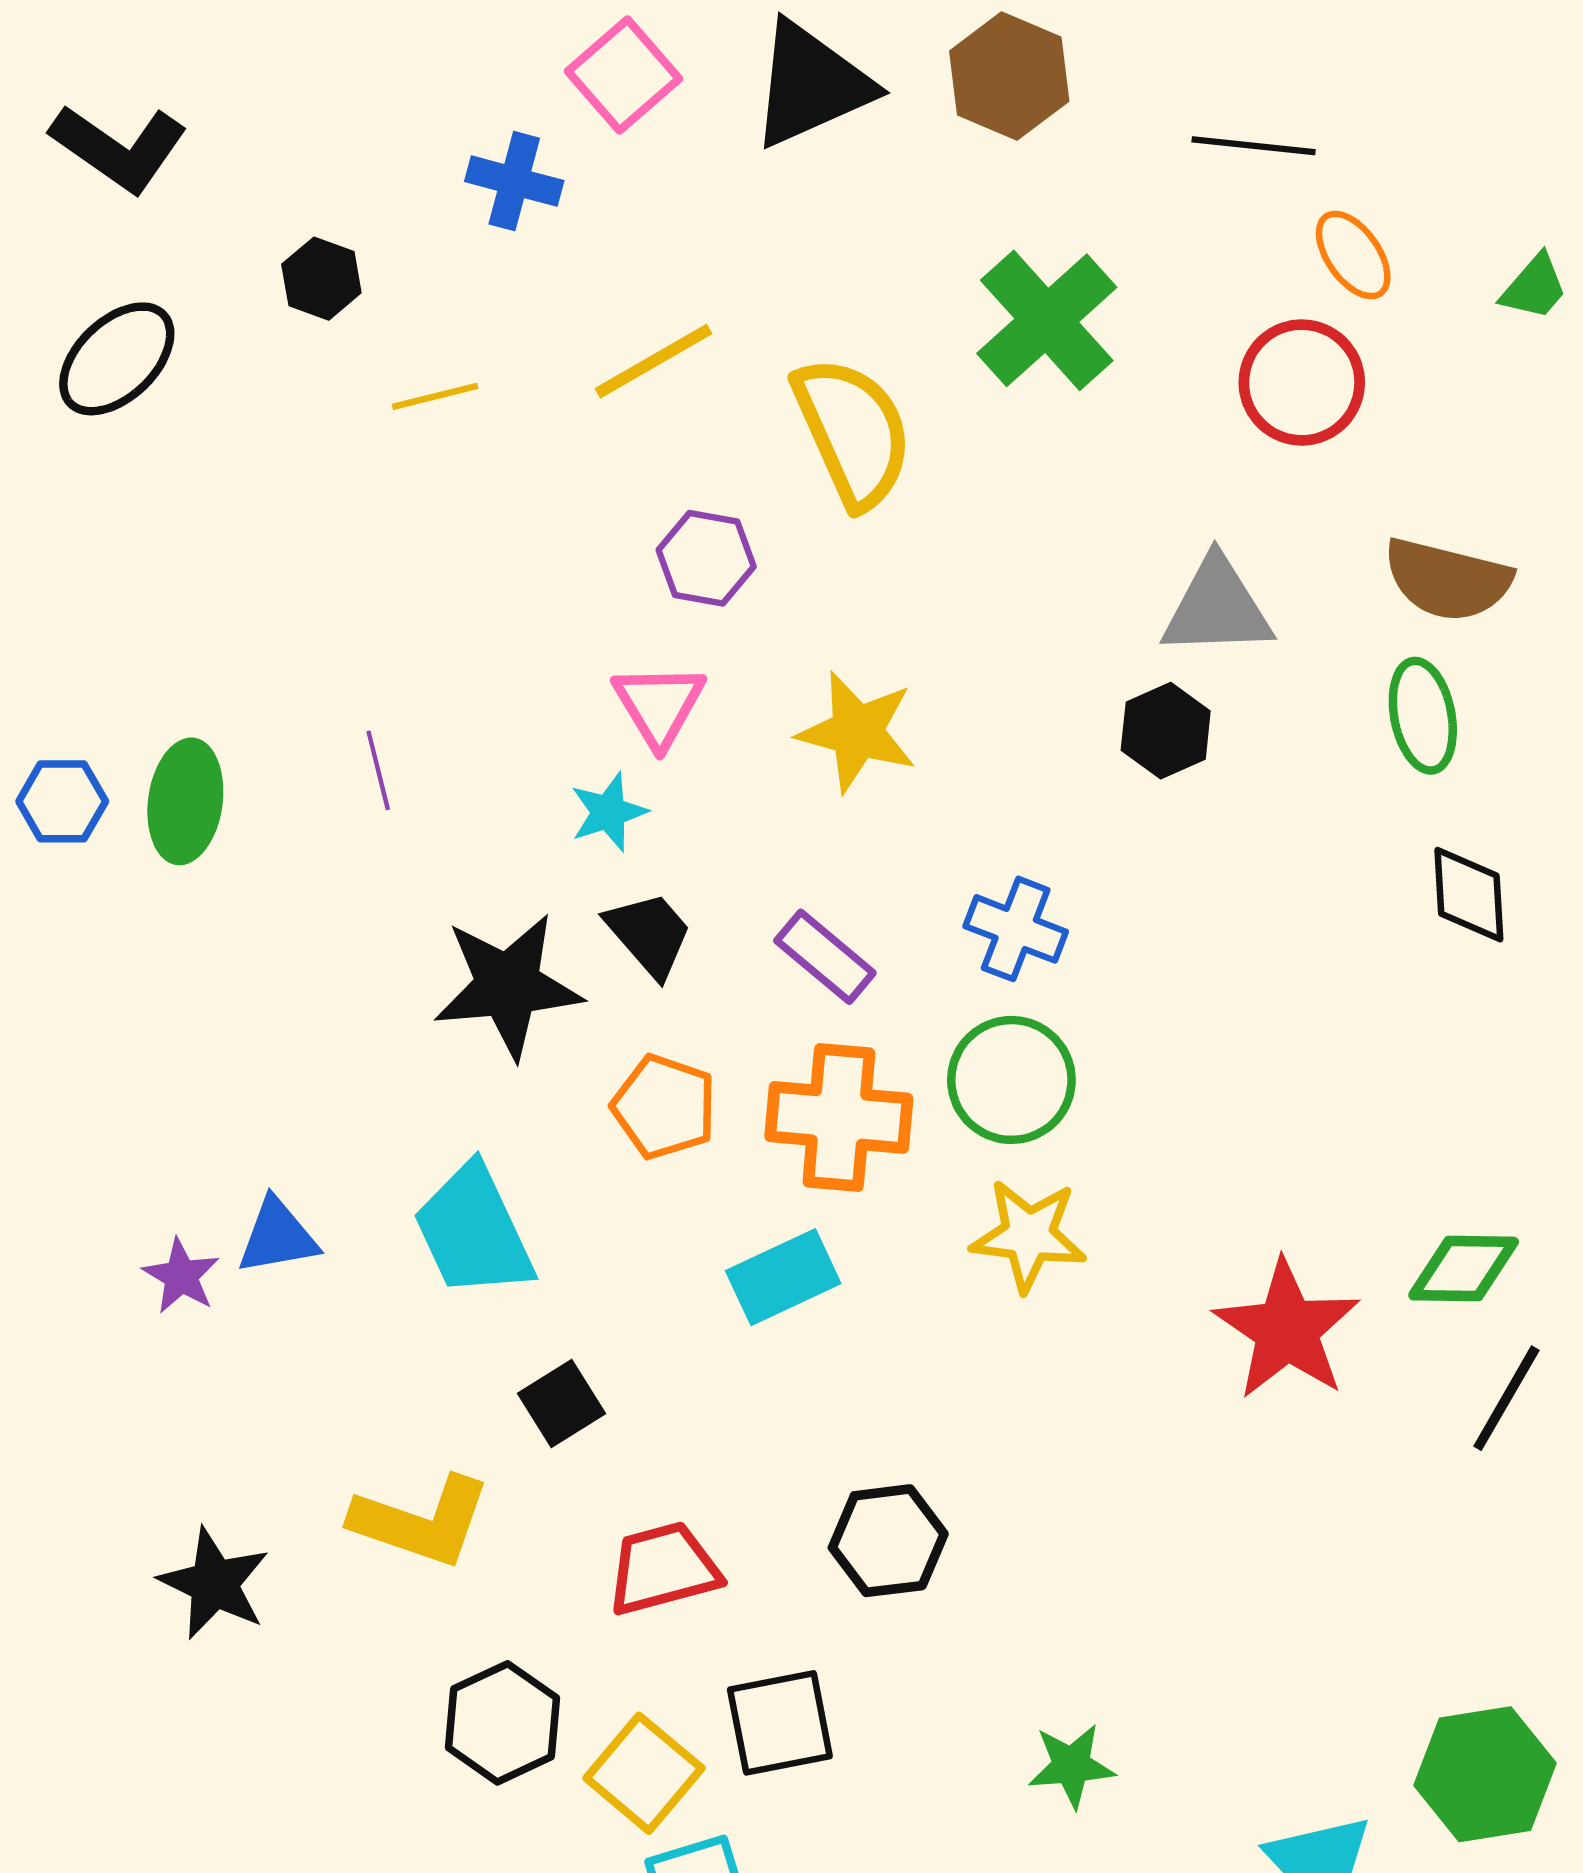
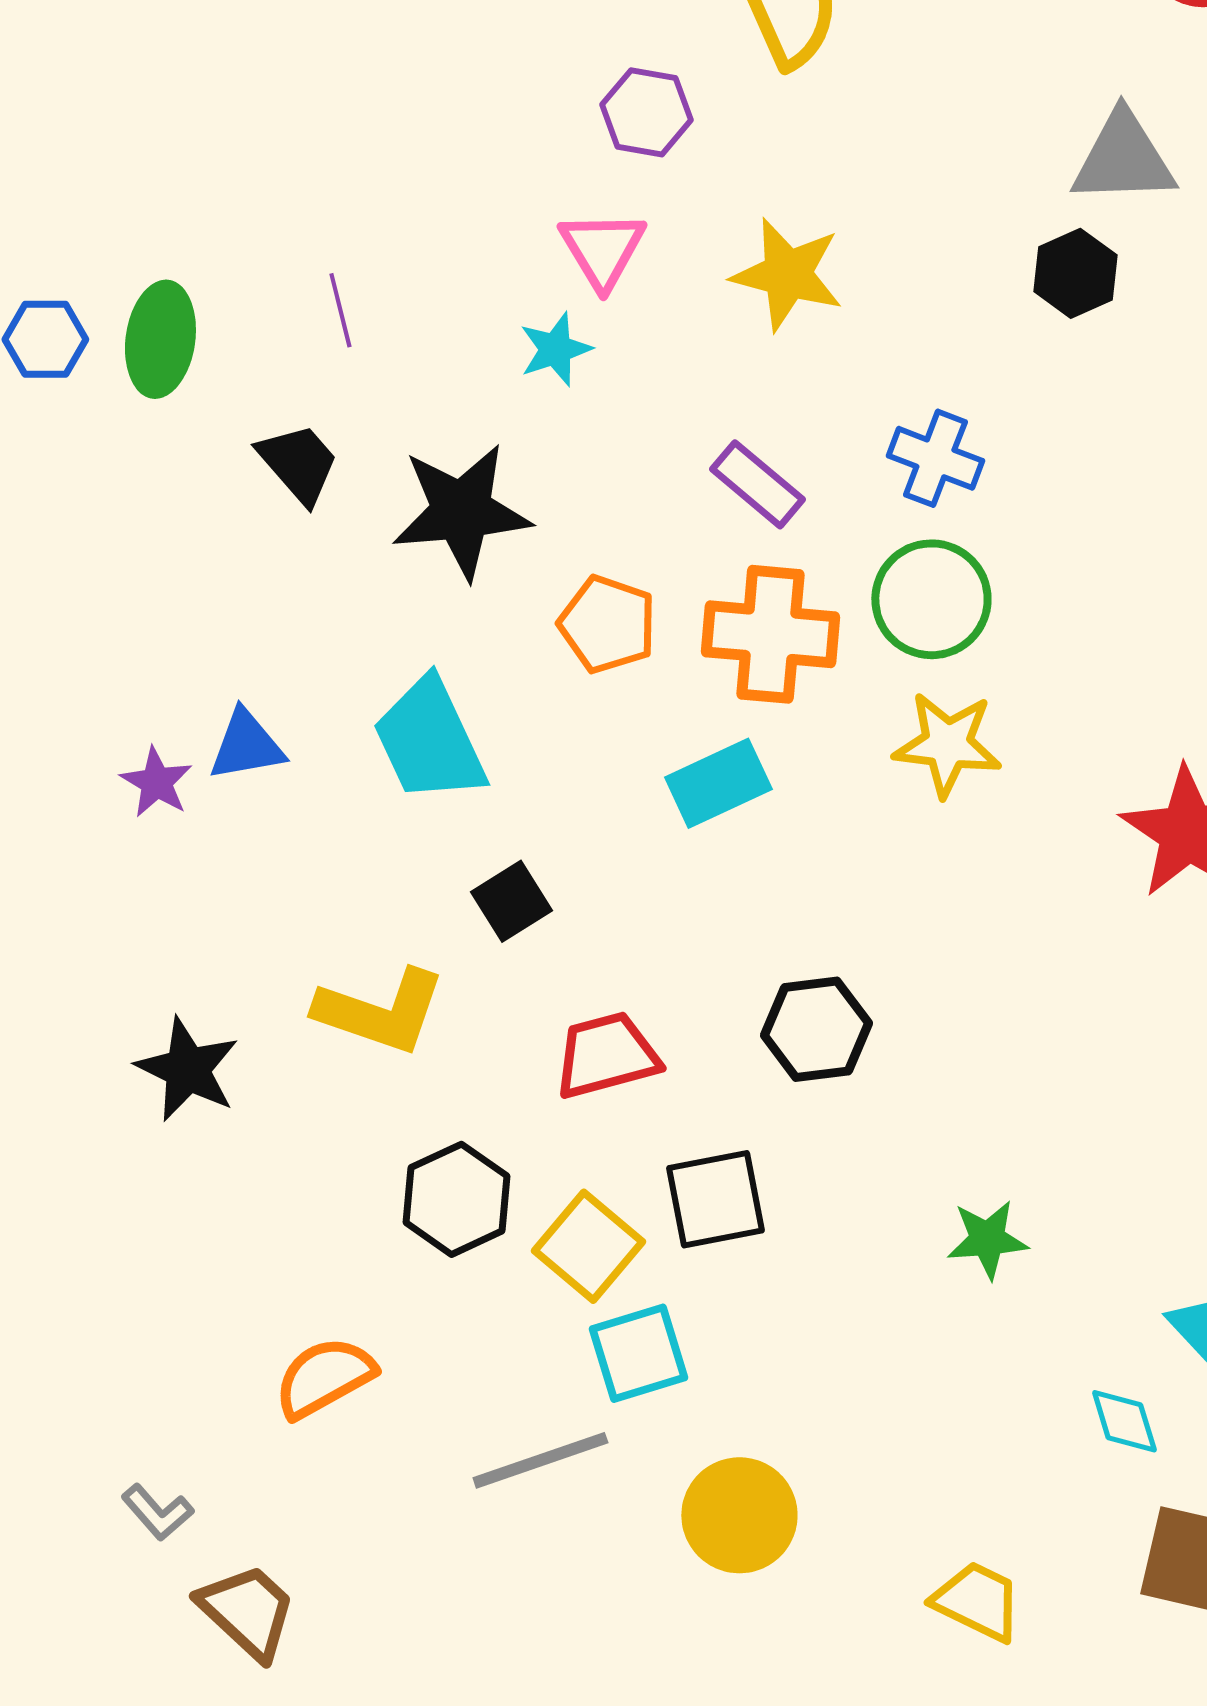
black trapezoid: (649, 934) -> (298, 463), moved

